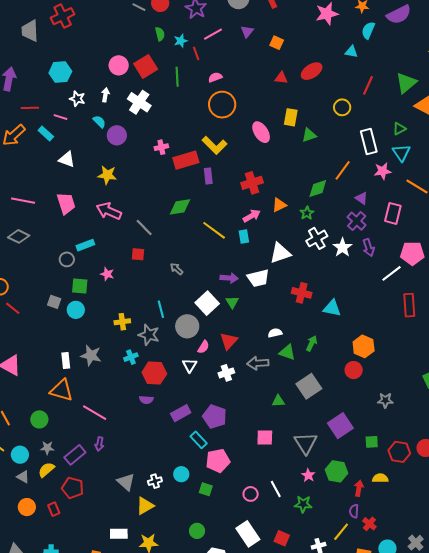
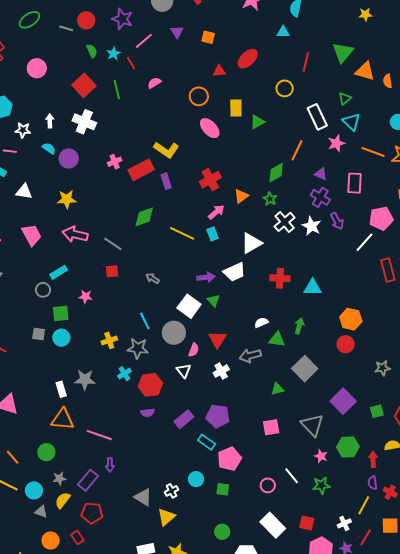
pink circle: (119, 65) -> (37, 68), moved
orange circle: (222, 105) -> (199, 96), moved, size x0.7

